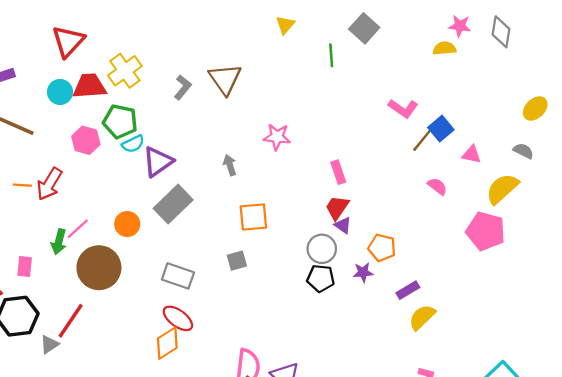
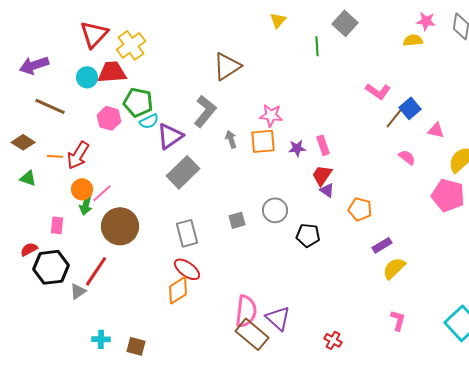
yellow cross: (125, 71) -> (131, 45), moved
brown triangle: (225, 79) -> (227, 66), turned 32
gray L-shape: (183, 87) -> (205, 111), moved, size x1.5
orange square: (253, 217) -> (263, 141), moved
orange circle: (127, 224) -> (82, 189), moved
gray circle: (322, 249) -> (275, 210), moved
purple star: (363, 272) -> (297, 148), moved
gray rectangle: (178, 276) -> (187, 233), turned 56

